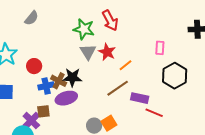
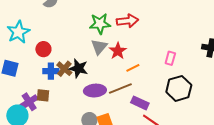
red arrow: (110, 21) -> (127, 21), turned -80
green star: (84, 29) -> (100, 24), turned -30
purple ellipse: (66, 98) -> (95, 91), moved

